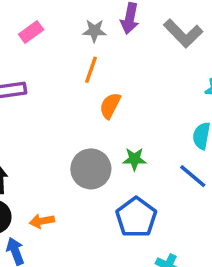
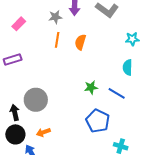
orange semicircle: (110, 106) -> (80, 42), moved
gray circle: (91, 169) -> (36, 100), moved
blue line: (193, 176) -> (117, 93), moved

